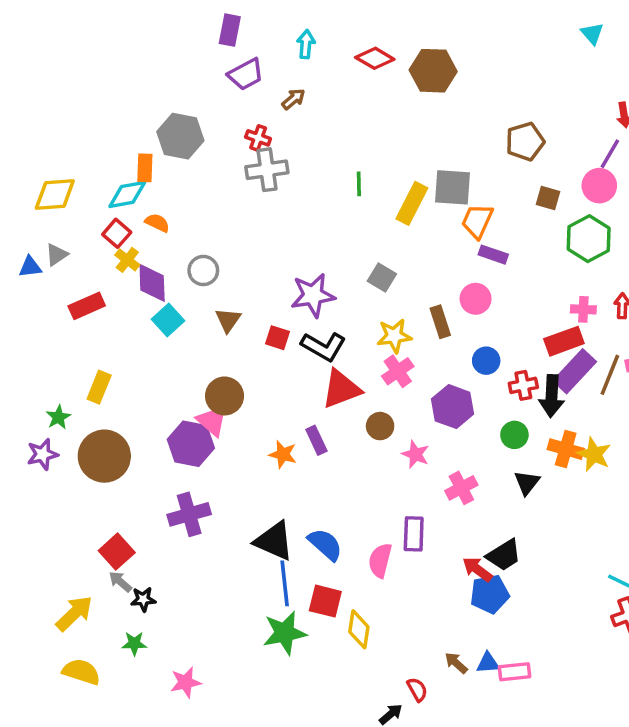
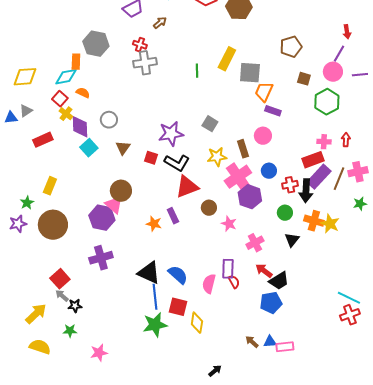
yellow rectangle: (412, 203) -> (227, 59), moved
pink cross: (398, 371) -> (238, 177), moved, size x1.5
red arrow: (477, 569) -> (264, 271), moved
red semicircle: (417, 689) -> (234, 282), moved

